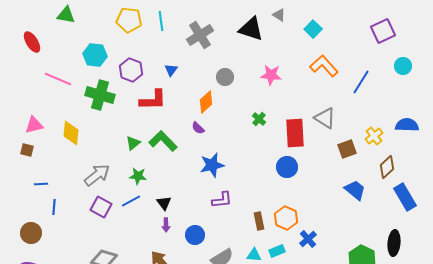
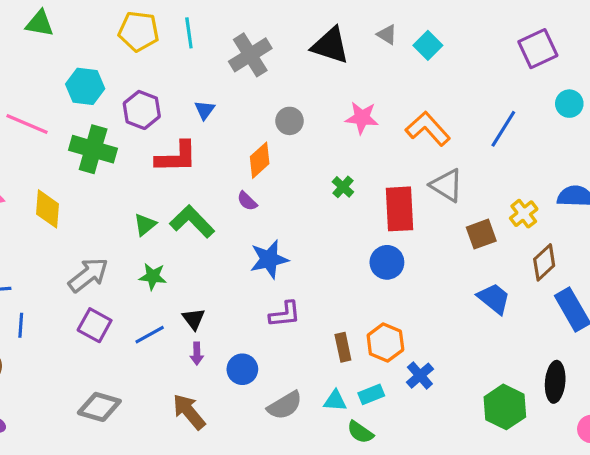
gray triangle: (279, 15) -> (387, 34), moved
orange L-shape: (324, 66) -> (428, 129), moved
blue line: (131, 201) -> (150, 335), moved

